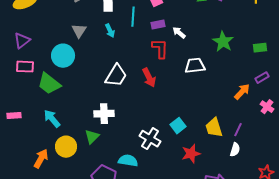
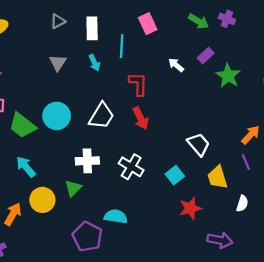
purple rectangle: (158, 25) -> (206, 56), moved, turned -32
red L-shape: (160, 49) -> (138, 84), moved
cyan circle: (63, 56) -> (57, 116), moved
white trapezoid: (195, 66) -> (199, 144), moved, turned 55
purple line: (238, 130) -> (246, 162), moved, turned -48
white cross: (150, 139) -> (131, 167), moved

